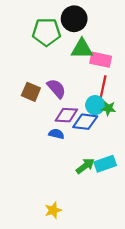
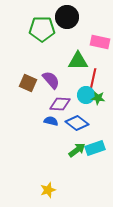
green triangle: (82, 49) -> (78, 61), moved
pink rectangle: (101, 60) -> (100, 42), moved
blue diamond: (85, 122) -> (77, 123), moved, turned 30

